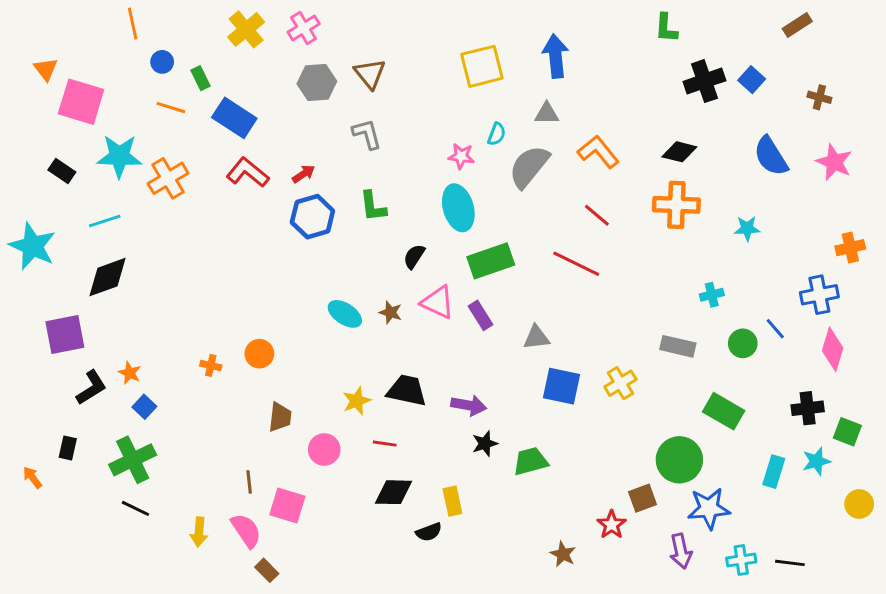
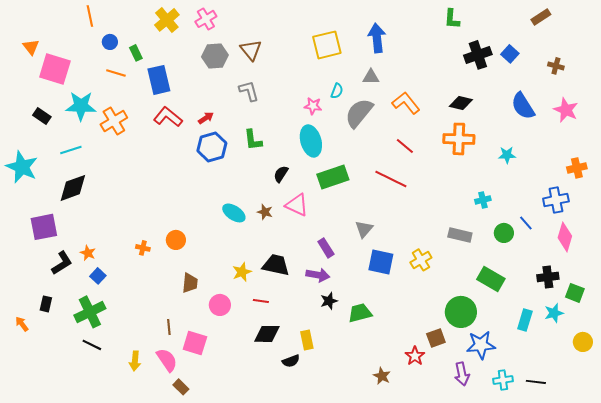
blue rectangle: (234, 118) -> (159, 80), turned 44
purple rectangle: (480, 315) -> (326, 248), moved
gray triangle: (536, 337) -> (364, 229), turned -42

